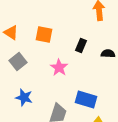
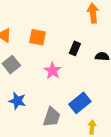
blue rectangle: (86, 100) -> (80, 103), turned -55

